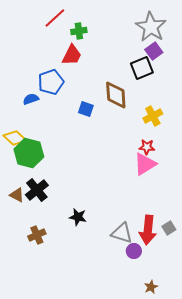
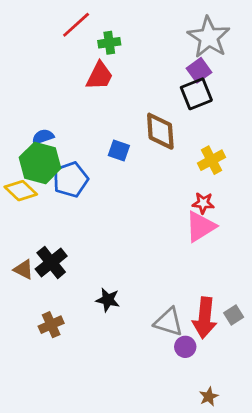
purple square: (154, 51) -> (199, 70), moved
blue pentagon: (51, 82) -> (71, 180), moved
green hexagon: (29, 153) -> (40, 163), moved

